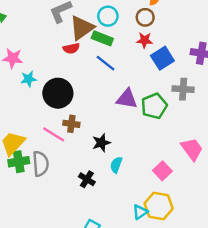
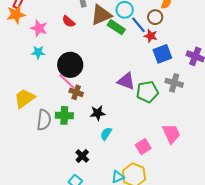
red semicircle: (71, 48) -> (69, 22), moved, turned 40
blue line: (106, 63) -> (139, 25), moved
cyan star: (29, 79) -> (38, 52), moved
pink line: (54, 134) -> (67, 82), moved
green cross: (19, 162) -> (64, 115), moved
black cross: (87, 179) -> (82, 156), moved

